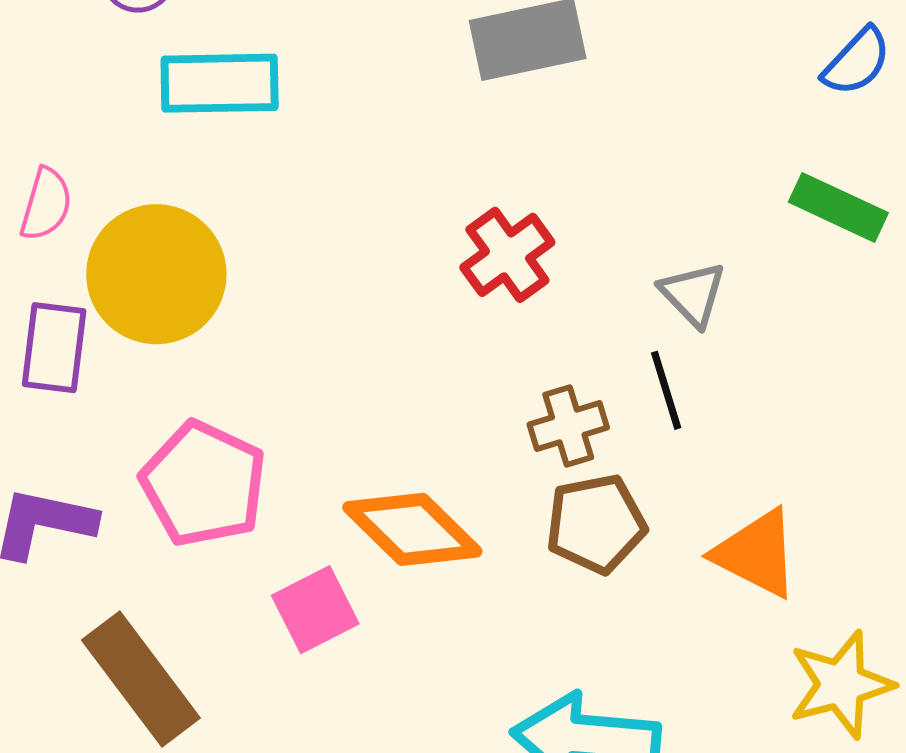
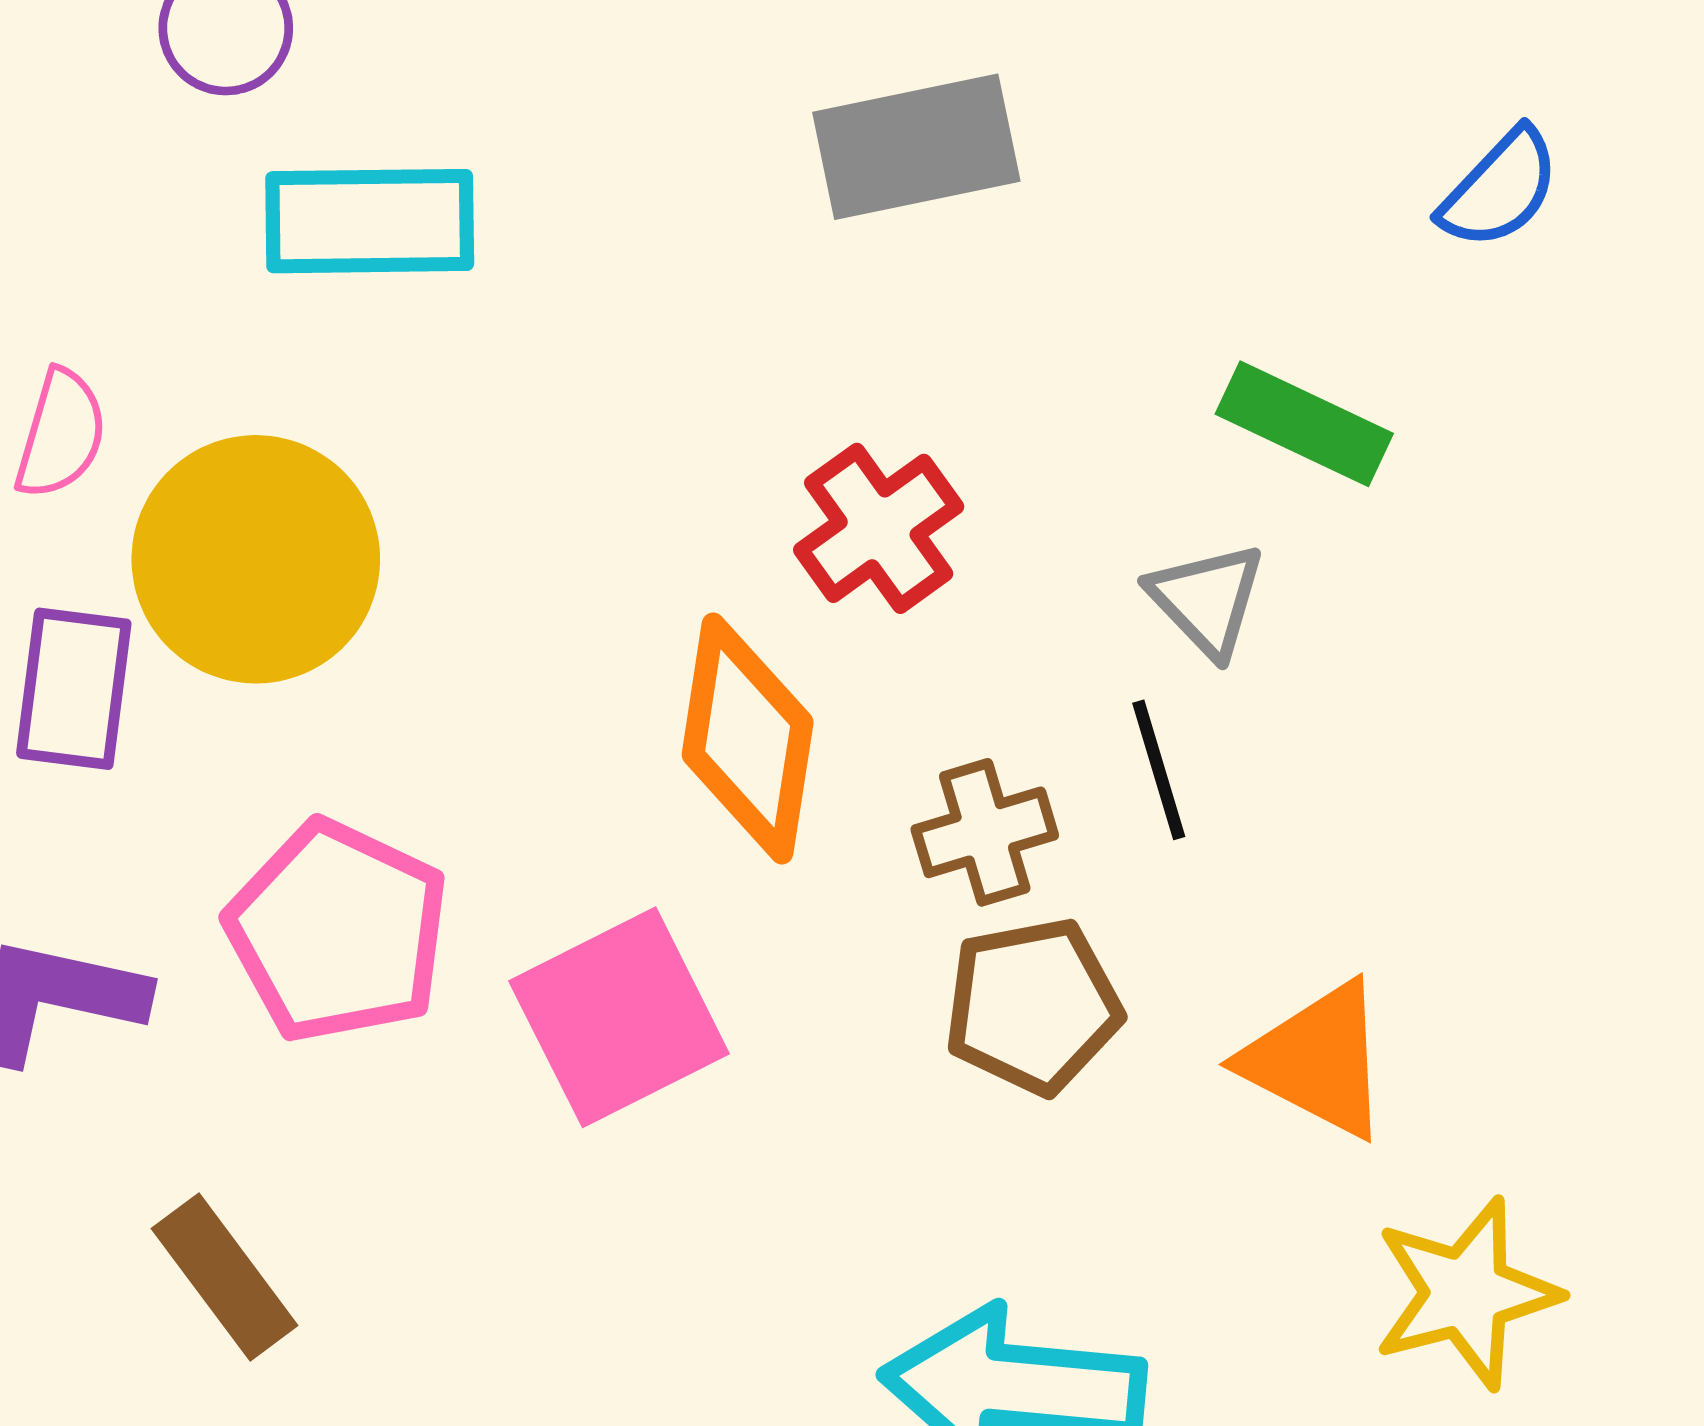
green rectangle: (838, 207) -> (1304, 424), moved
orange diamond: (412, 529) -> (748, 739), moved, turned 54
pink square: (315, 610) -> (619, 1017), moved, size x1.4
brown rectangle: (141, 679) -> (225, 1277), size x0.7

